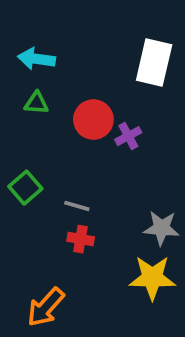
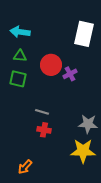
green square: (25, 188) -> (18, 79), moved, turned -36
orange arrow: (46, 307) -> (25, 167), size x0.7

